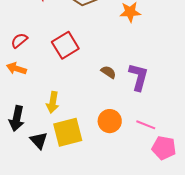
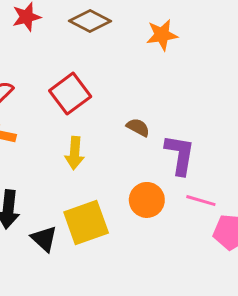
purple L-shape: (138, 77) -> (180, 155), moved
yellow arrow: (53, 102) -> (75, 153), moved

